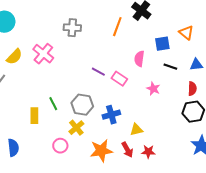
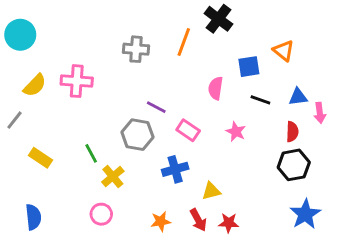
gray cross: (72, 28) -> (136, 49), moved
pink cross: (43, 54) -> (77, 81), turned -35
pink rectangle: (119, 79) -> (188, 130), moved
gray hexagon: (82, 105) -> (137, 135), moved
yellow rectangle: (34, 116) -> (41, 158), moved, turned -56
yellow cross: (76, 128) -> (113, 177), moved
orange star: (101, 151) -> (161, 221), size x0.6

